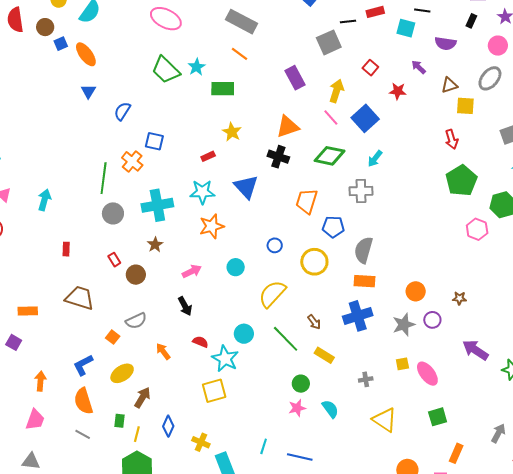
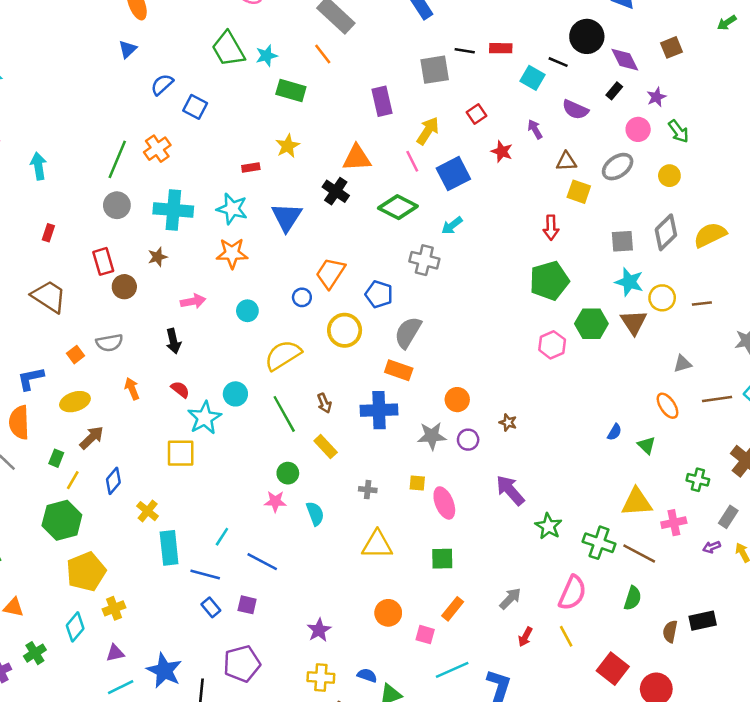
blue square: (154, 141) -> (195, 107), moved
cyan arrow: (44, 200) -> (38, 166), turned -40
orange trapezoid: (307, 201) -> (330, 273), moved
red rectangle: (114, 260) -> (103, 261), size x1.5
yellow triangle: (385, 420) -> (377, 545), turned -48

